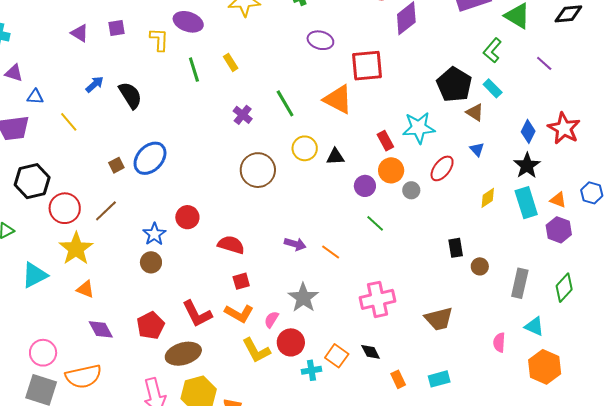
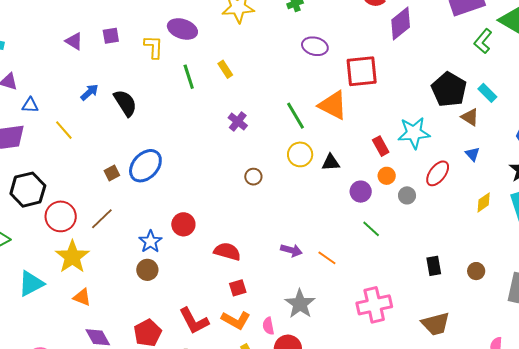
green L-shape: (492, 50) -> (483, 41), moved
green line: (285, 103) -> (295, 116), moved
brown circle: (258, 170) -> (253, 177), size x0.5
orange circle: (391, 170) -> (387, 176), size x0.7
black rectangle: (456, 248) -> (434, 266), moved
pink semicircle: (271, 320) -> (268, 326), turned -42

